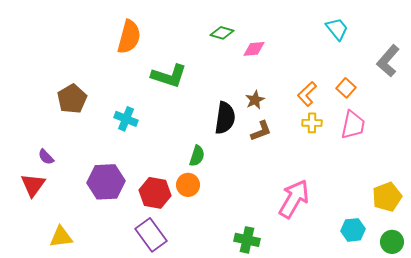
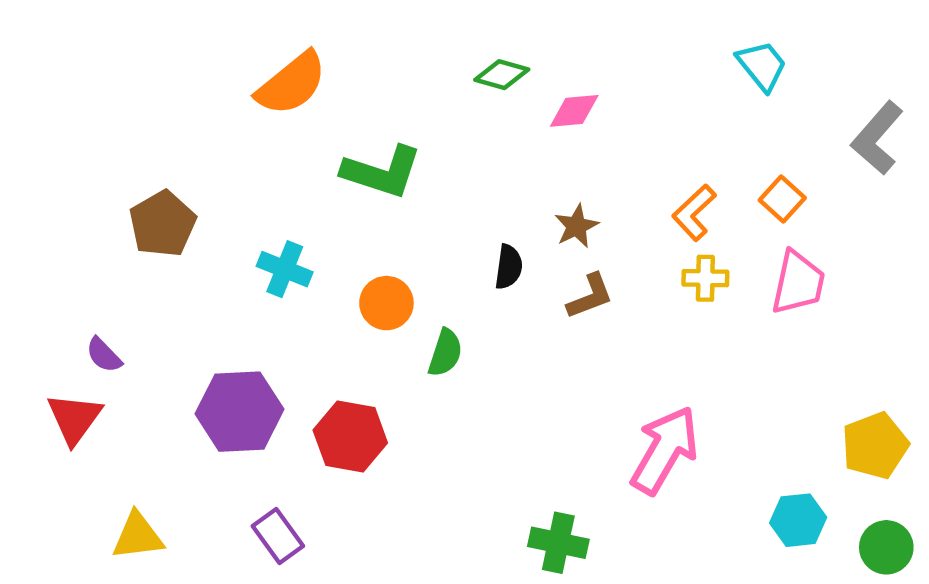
orange semicircle: (129, 37) -> (291, 84), turned 36
black semicircle: (225, 118) -> (509, 267), size x0.6
orange circle: (188, 185) -> (386, 303), moved
purple rectangle: (151, 235) -> (278, 536), moved, size x0.7

